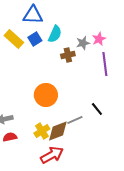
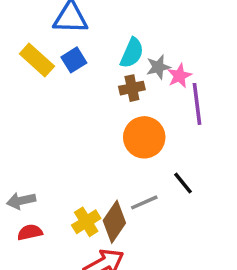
cyan semicircle: (55, 34) -> (132, 53), moved
pink star: (99, 39) -> (179, 76), moved
orange circle: (46, 95) -> (144, 137), moved
brown diamond: (58, 131) -> (114, 222), turned -35

